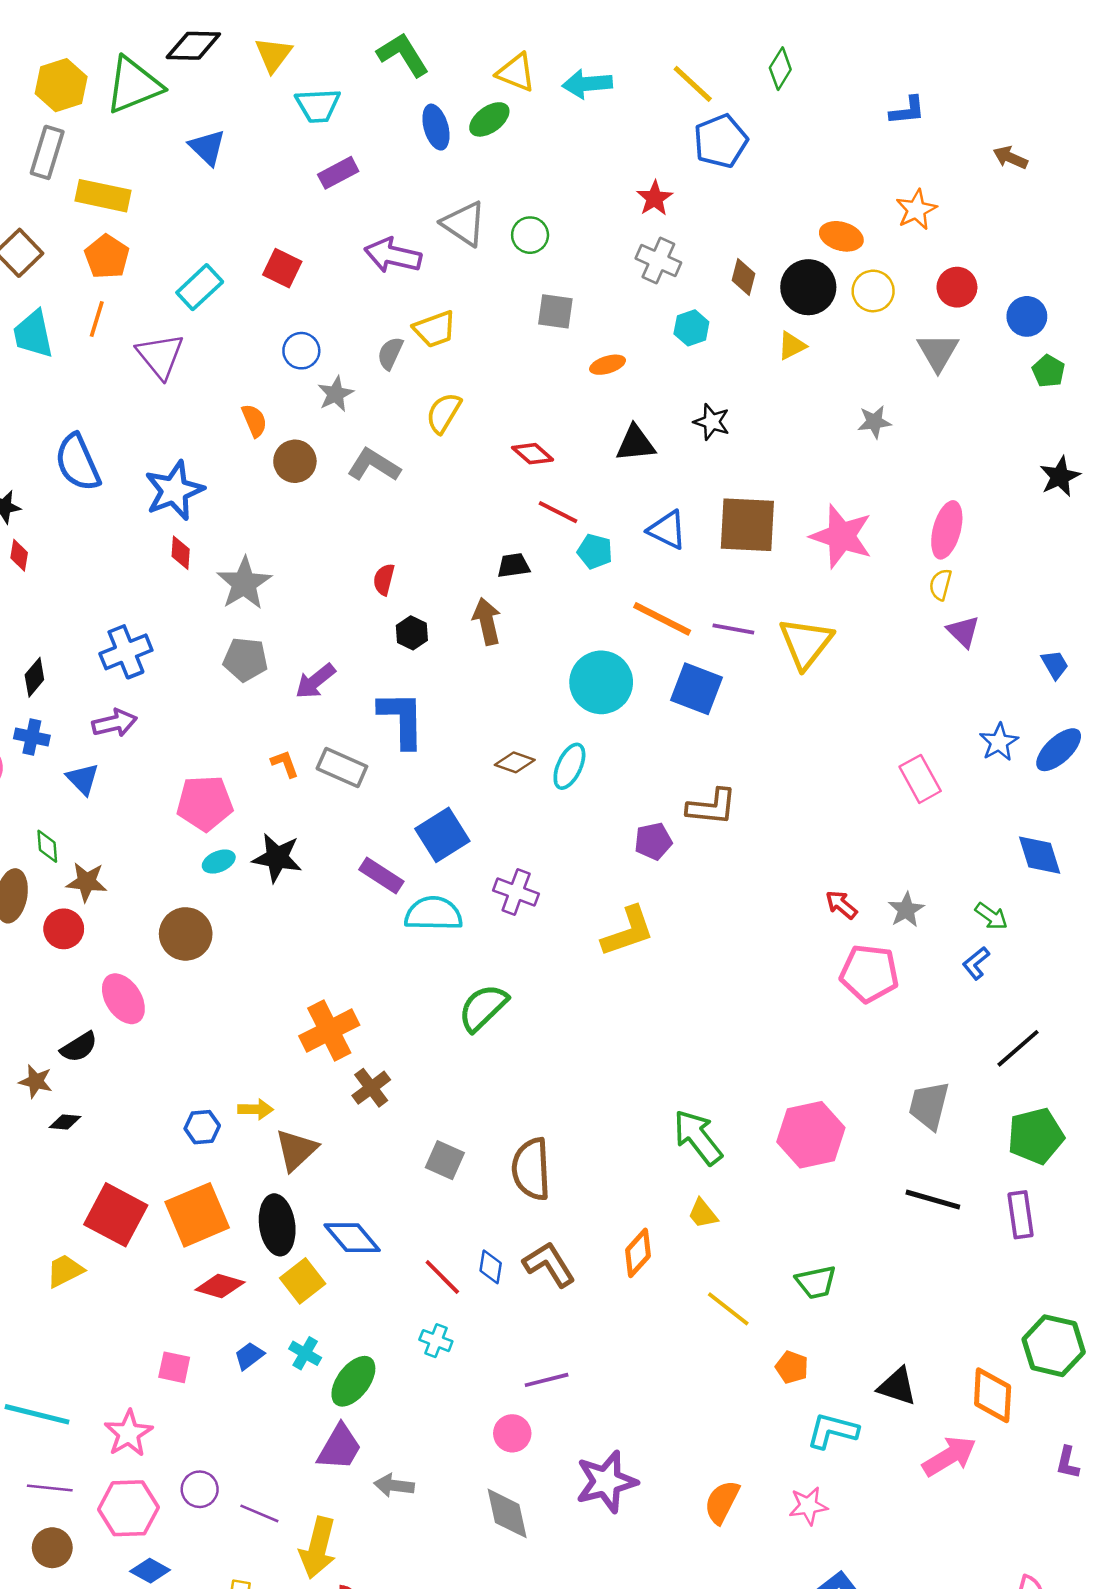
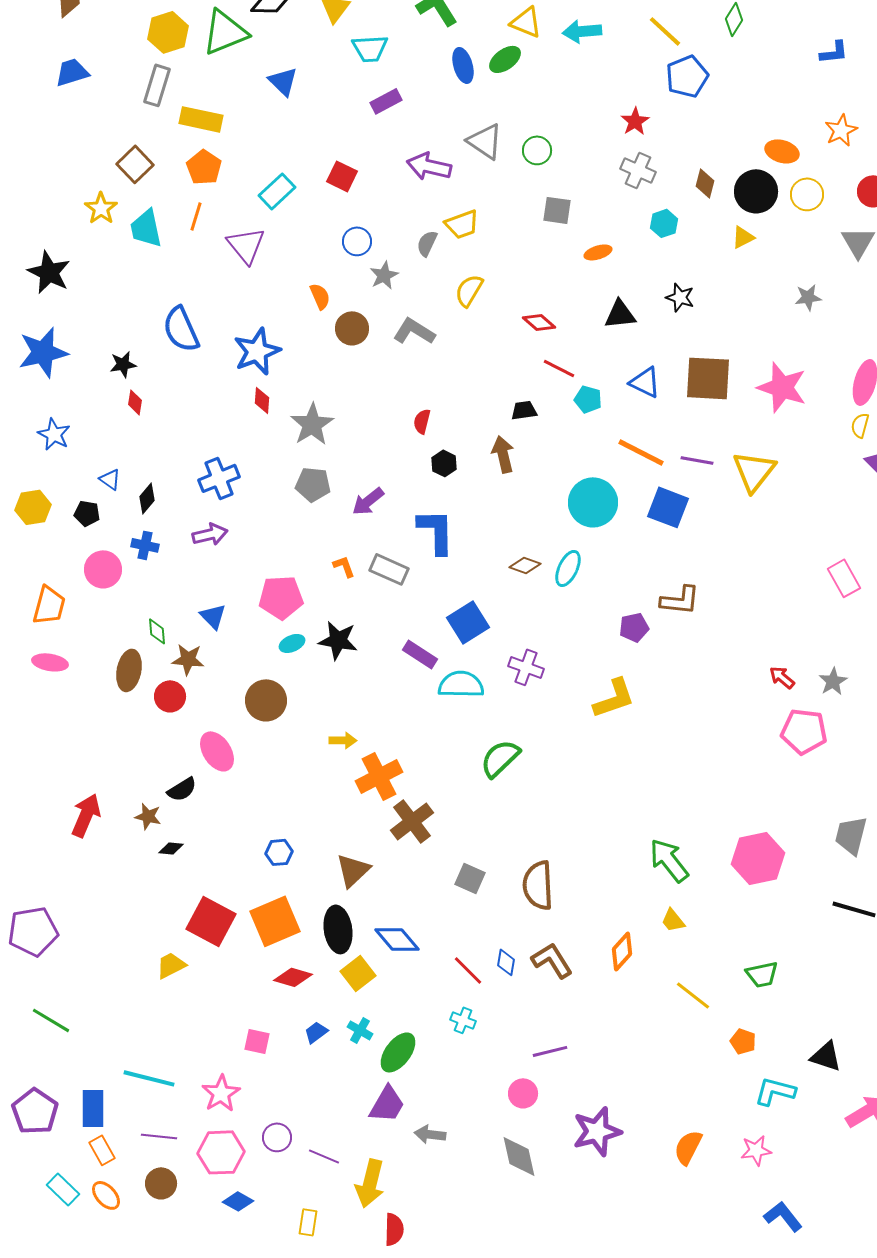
blue triangle: (83, 779) -> (213, 616), moved
brown cross: (371, 1088) -> (412, 821), size x1.4
yellow arrow: (256, 1109) -> (343, 740), moved

